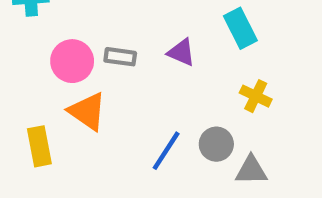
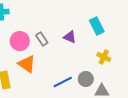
gray rectangle: (120, 57) -> (42, 39), turned 48
blue line: (166, 151) -> (63, 82), turned 30

